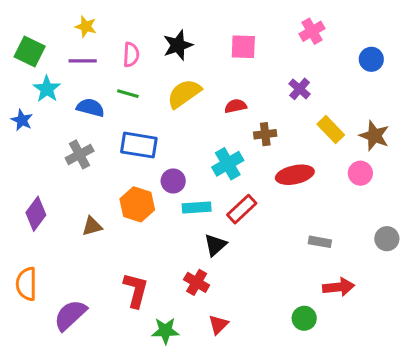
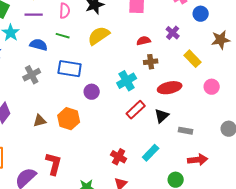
blue circle: (371, 59) -> (201, 14), moved
red semicircle: (236, 106) -> (144, 41), moved
brown star: (374, 136) -> (221, 40), moved, turned -30
orange hexagon: (137, 204) -> (69, 119), moved
cyan rectangle: (197, 207) -> (151, 153), moved, turned -42
black triangle: (215, 245) -> (162, 116), moved
red cross: (197, 282) -> (119, 157), moved
red L-shape: (136, 290) -> (54, 164), moved

